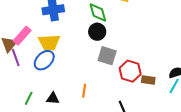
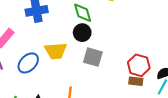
yellow trapezoid: (49, 42) -> (56, 51), moved
red hexagon: (130, 71) -> (139, 65), moved

